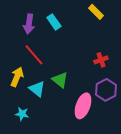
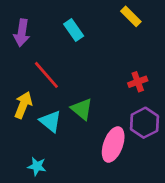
purple arrow: (29, 24) -> (22, 33), moved
cyan star: (22, 114) -> (37, 166), moved

